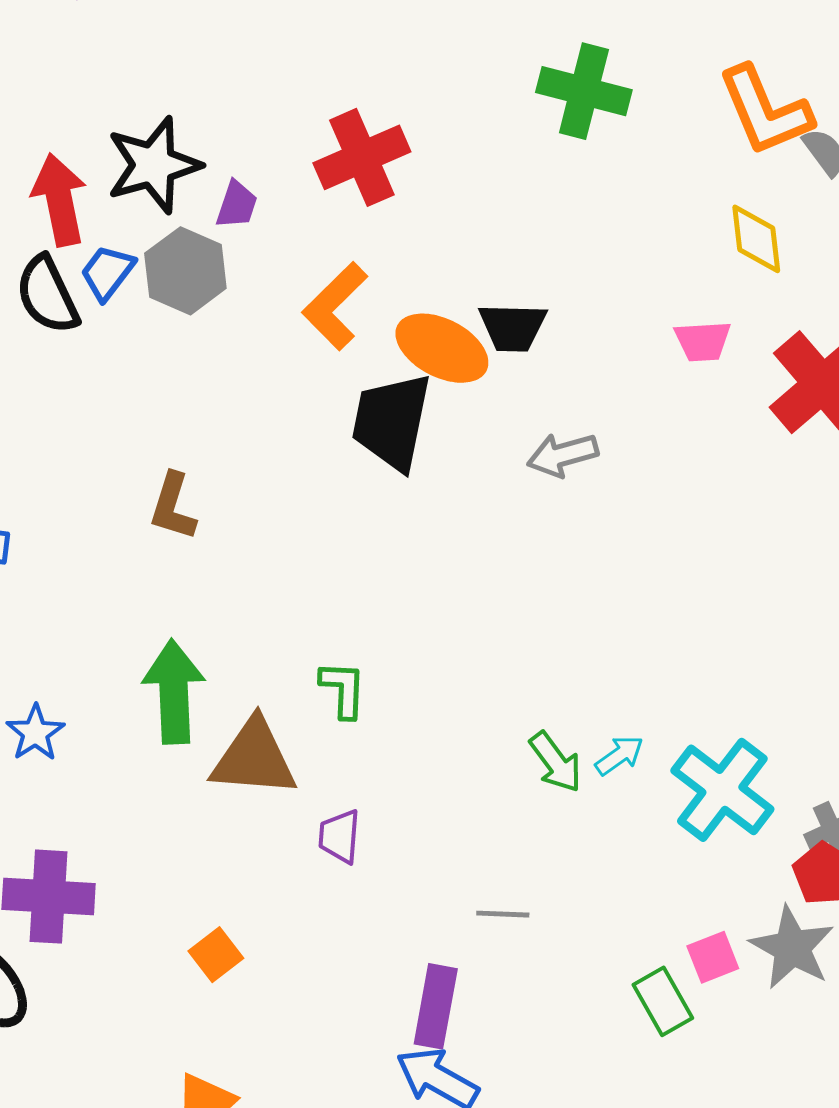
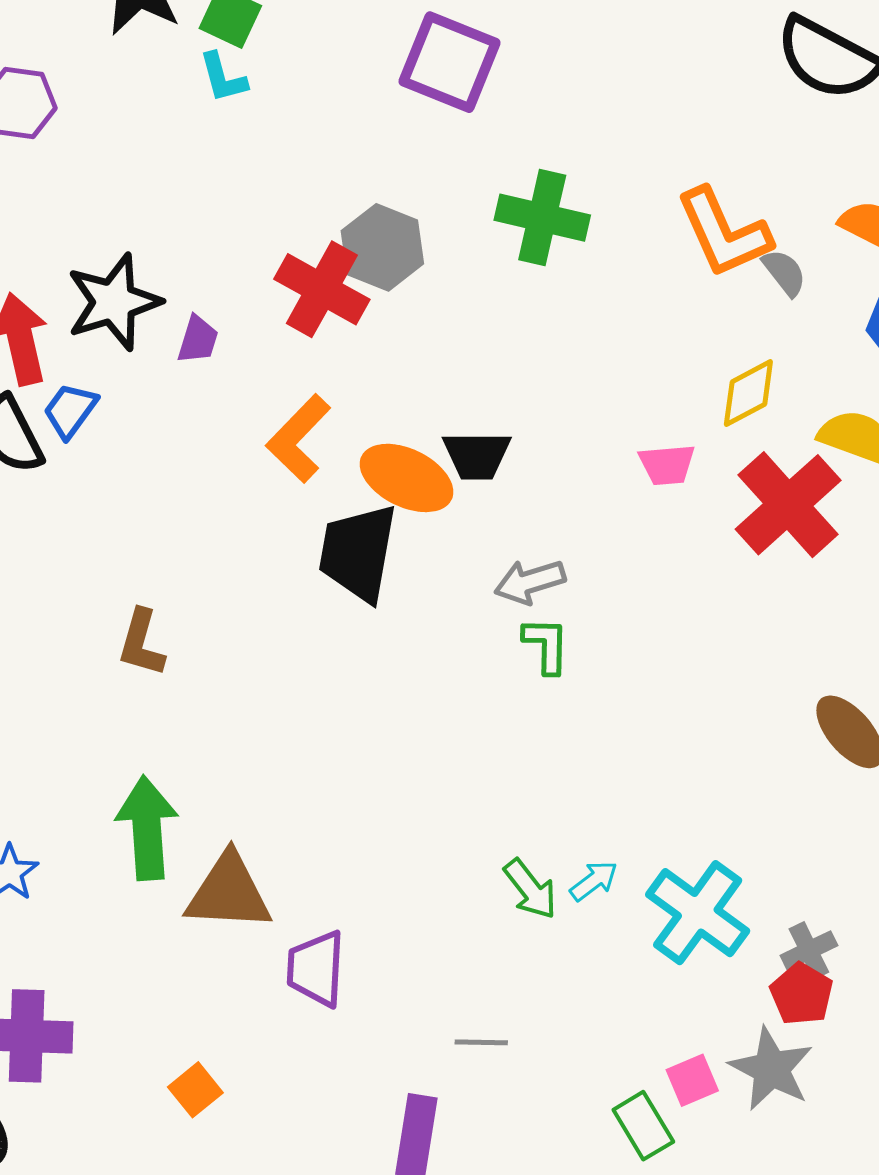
red cross: (362, 157) -> (322, 289), turned -36
yellow diamond: (756, 239) -> (748, 393), moved, turned 70
gray hexagon: (185, 271) -> (382, 247), moved
green L-shape: (343, 689) -> (546, 645), moved
purple trapezoid: (339, 836) -> (316, 969), size x1.4

